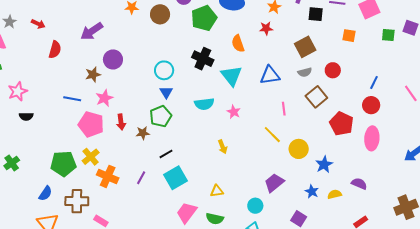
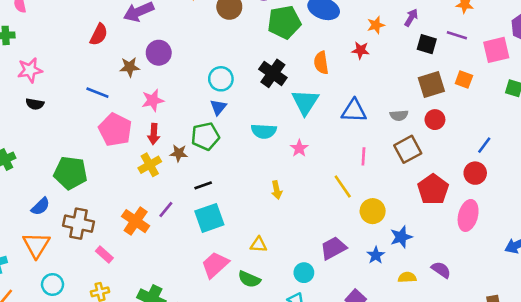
brown square: (305, 47) -> (431, 84), moved
red semicircle: (55, 50) -> (99, 34), moved
pink star: (104, 98) -> (153, 100), moved
yellow cross: (91, 157) -> (150, 165), moved
orange cross: (108, 176) -> (136, 221), moved
blue star: (312, 191) -> (376, 255), moved

